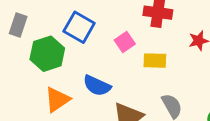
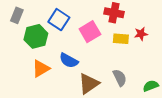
pink square: (125, 42) -> (90, 32), size x1.5
yellow rectangle: (155, 61) -> (121, 39), moved

